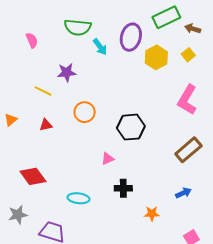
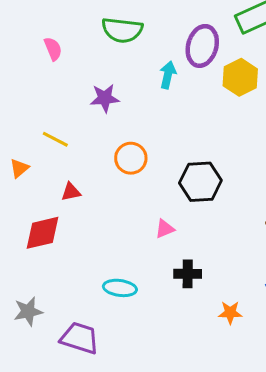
cyan arrow: (100, 47) -> (168, 75), moved, turned -132
yellow line: (43, 91) -> (55, 139), moved
red triangle: (46, 125) -> (71, 192), moved
red diamond: (33, 176) -> (43, 233), moved, turned -68

